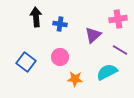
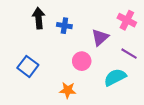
pink cross: (118, 19) -> (127, 20), turned 36
pink circle: (60, 57) -> (82, 61), moved
orange star: (75, 79) -> (68, 90), moved

